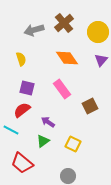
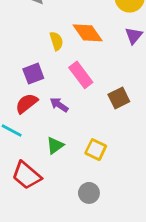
yellow semicircle: (21, 59) -> (56, 41), moved
purple square: (27, 88) -> (33, 74), turned -35
purple arrow: (48, 122) -> (59, 105), moved

